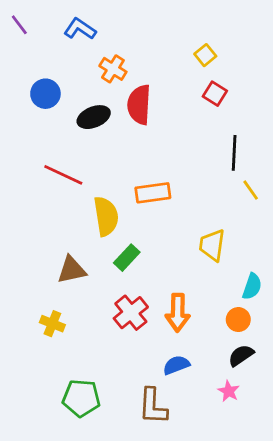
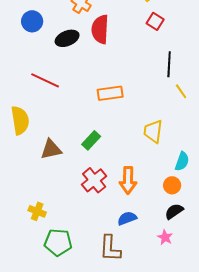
yellow semicircle: (106, 216) -> (20, 120), moved
yellow cross: (52, 324) -> (37, 211), moved

